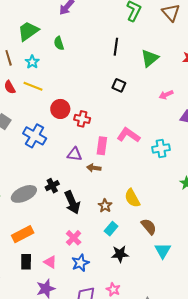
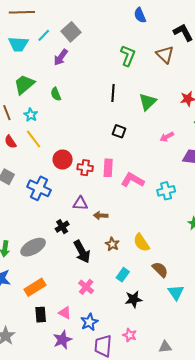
yellow line: (33, 86) -> (34, 139), turned 36
pink rectangle: (102, 146) -> (108, 168), moved
black cross: (52, 186) -> (62, 227), moved
brown star: (105, 206) -> (112, 244), moved
blue star: (80, 263) -> (89, 322), moved

